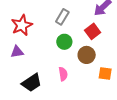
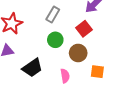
pink semicircle: (63, 74) -> (65, 76), moved
black trapezoid: (32, 83) -> (32, 68), moved

